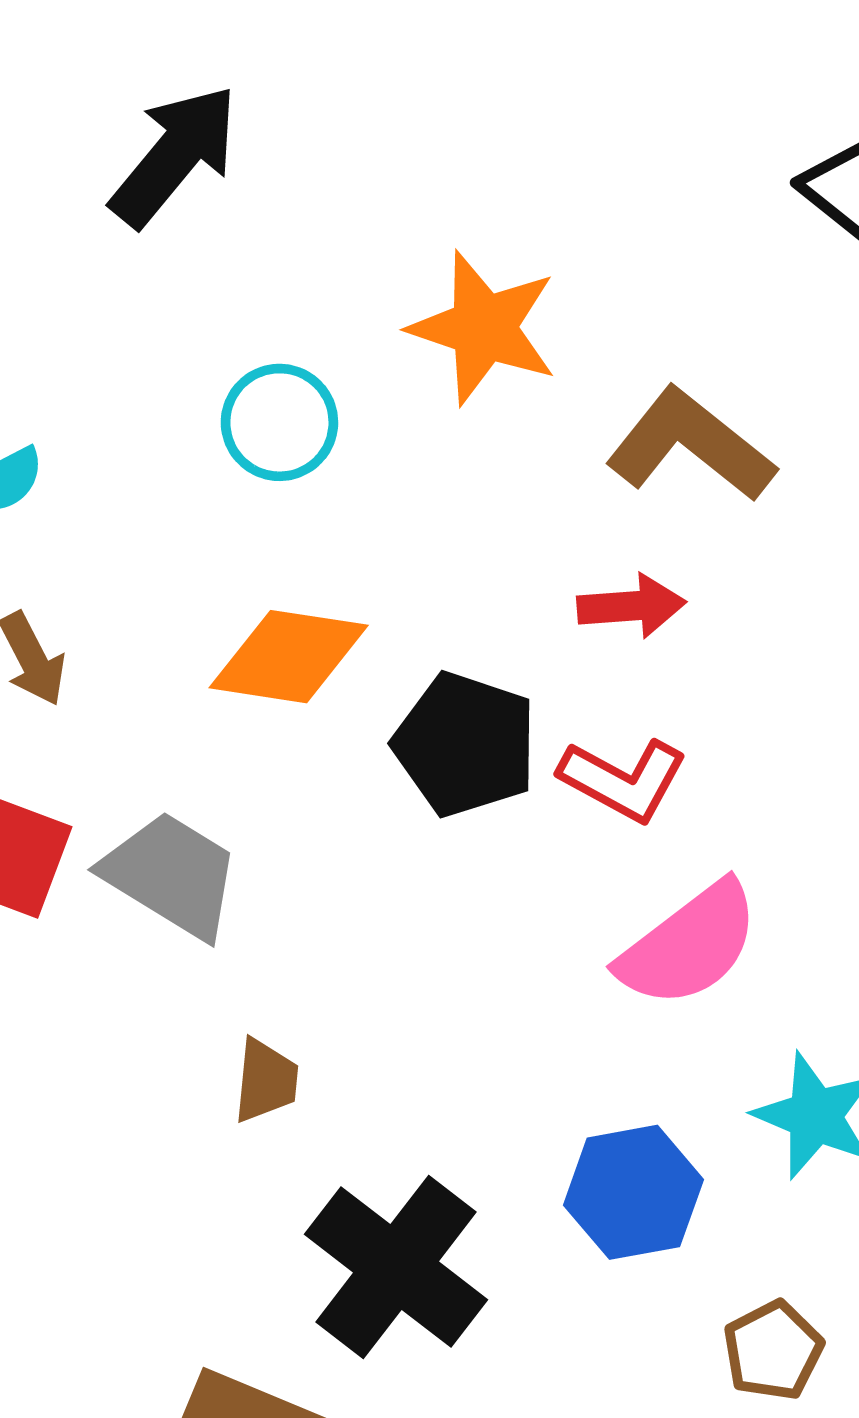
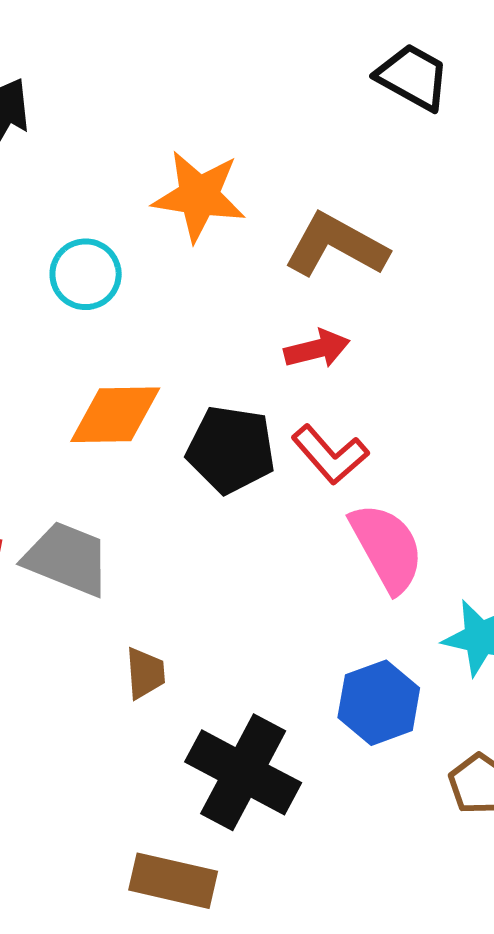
red L-shape: (623, 780) -> (330, 455), turned 30
pink semicircle: (689, 945) -> (387, 548), turned -72

